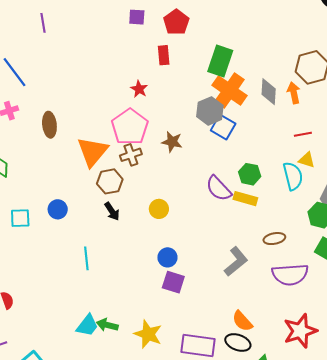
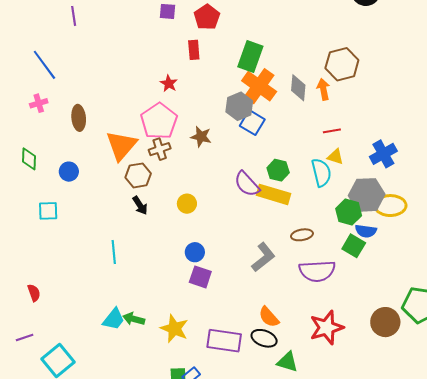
yellow rectangle: (245, 199) -> (274, 194), size x1.4
blue circle: (58, 209) -> (69, 172), moved

